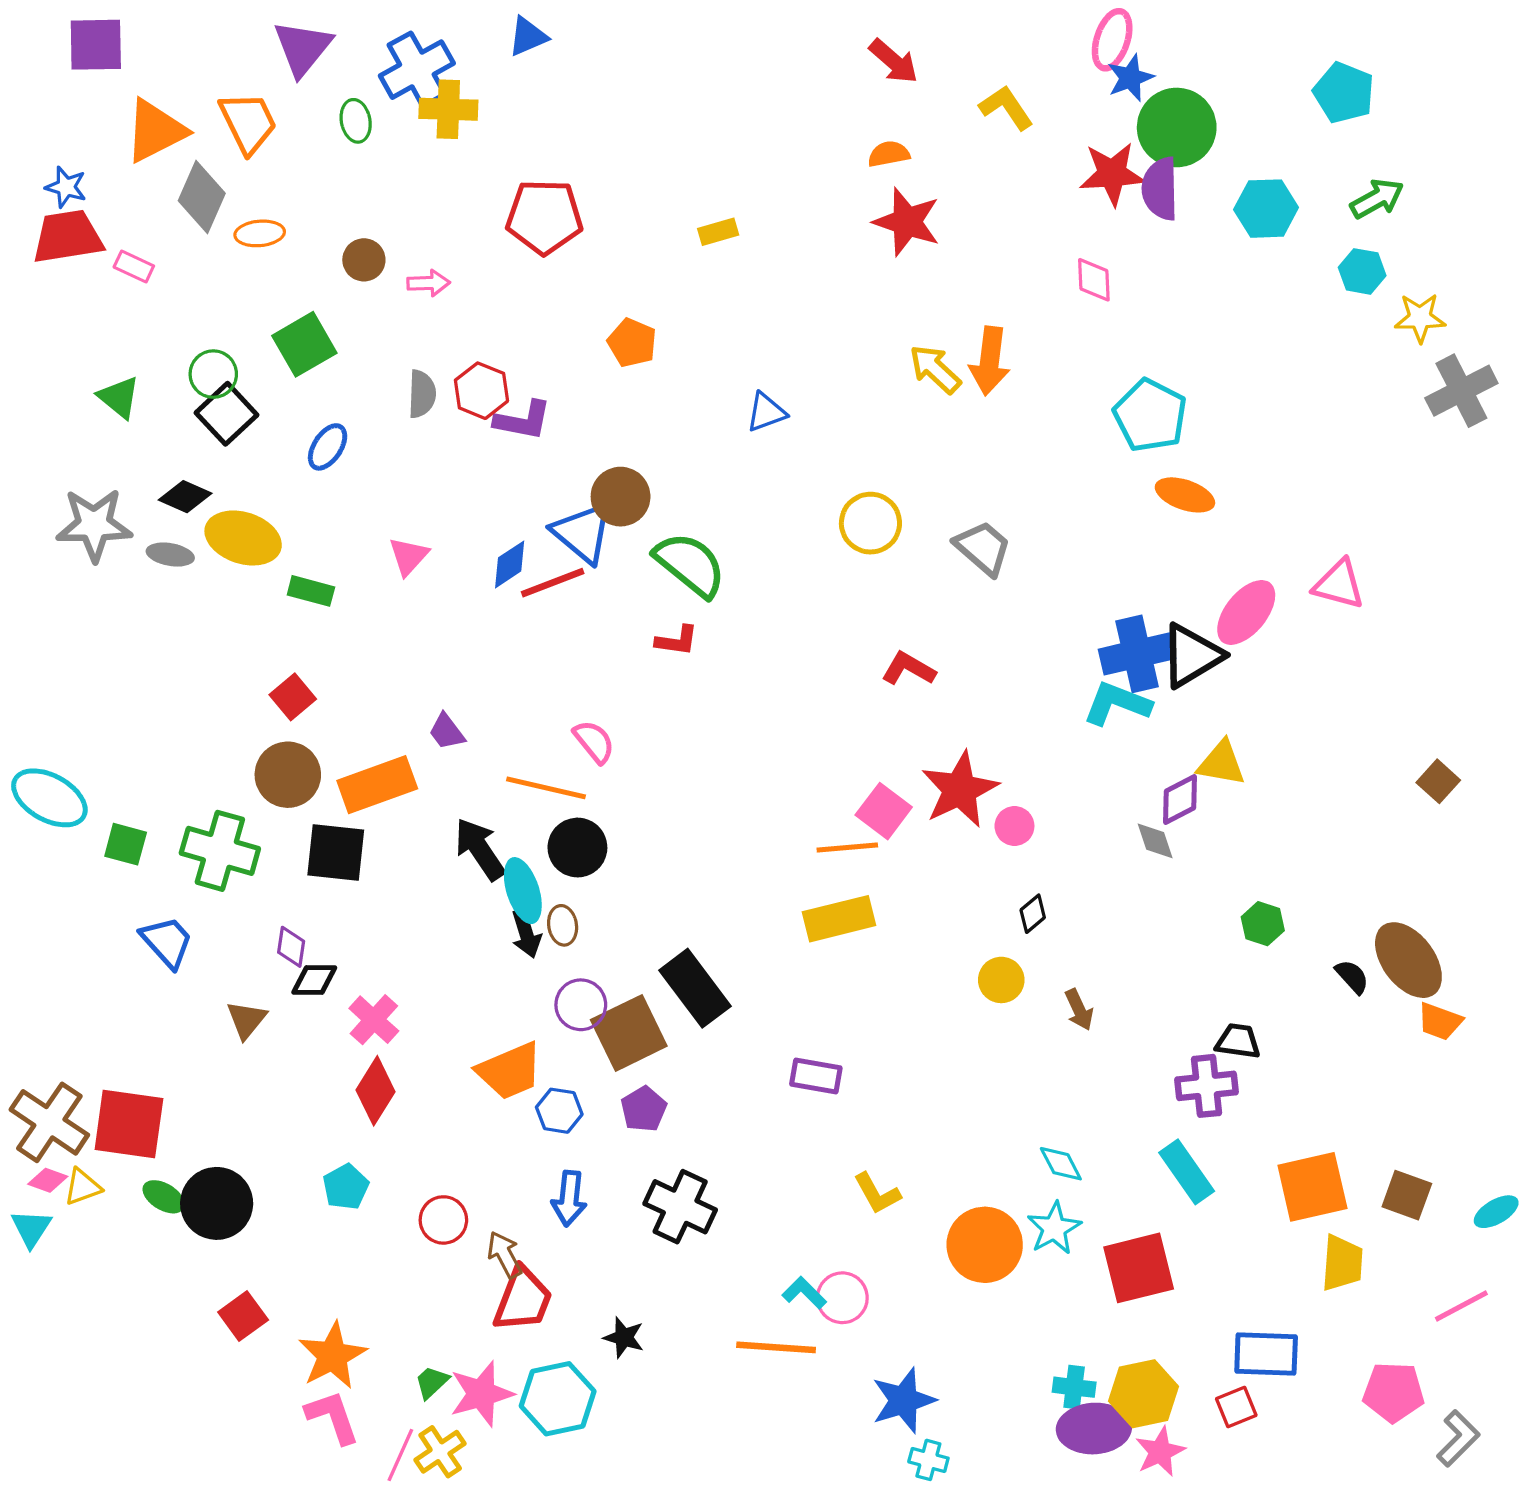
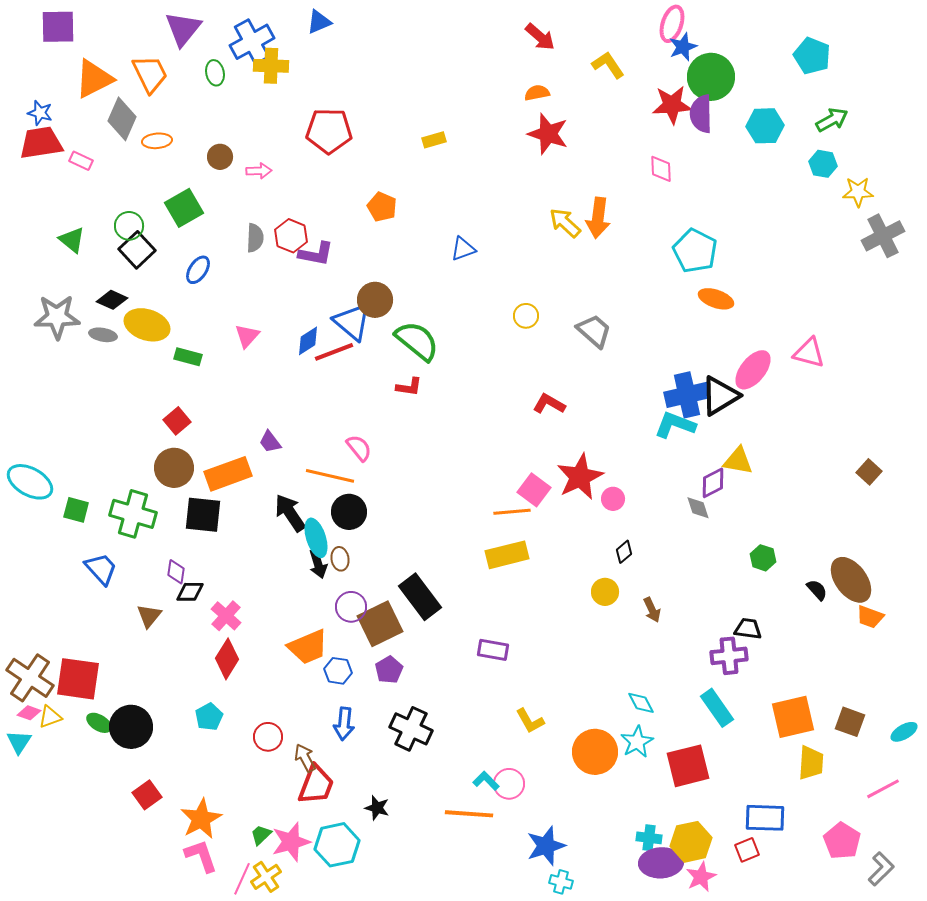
yellow circle: (870, 523) -> (526, 316), size x0.7
pink pentagon: (1394, 1392) -> (842, 841), turned 30

